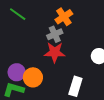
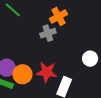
red star: (55, 52) -> (47, 72), moved

